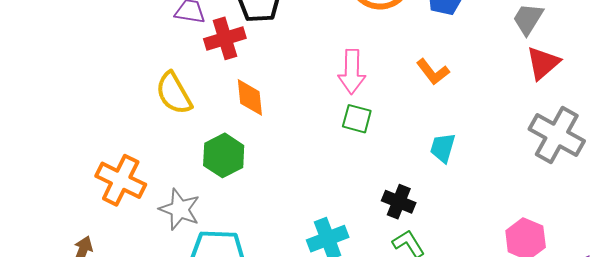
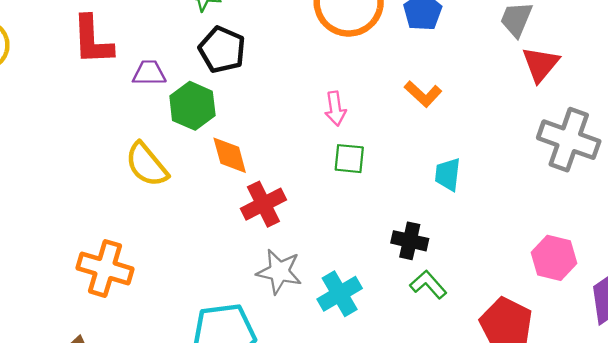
red cross: (225, 38) -> (263, 204), moved
pink arrow: (352, 72) -> (335, 109), size x0.7
green hexagon: (224, 155) -> (192, 106), moved
gray star: (180, 209) -> (279, 272), moved

